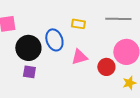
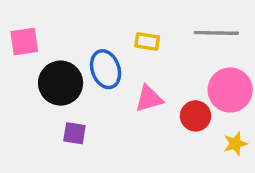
purple square: (29, 72) -> (74, 133), moved

